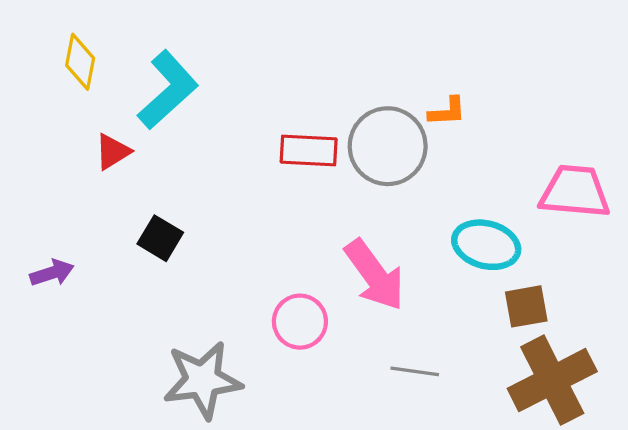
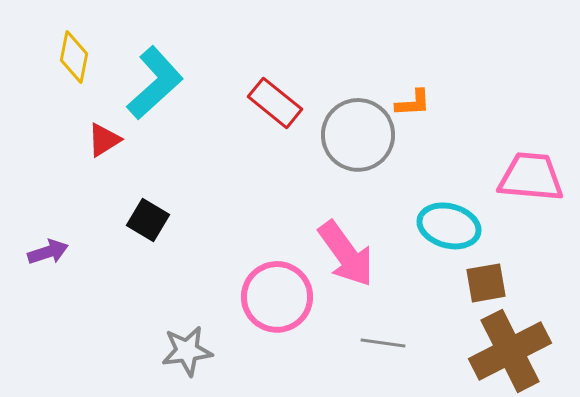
red rectangle: (309, 151) -> (275, 103), moved, turned 36
pink circle: (300, 322) -> (277, 297), size x1.4
gray star: (202, 380) -> (187, 351), size x0.7

